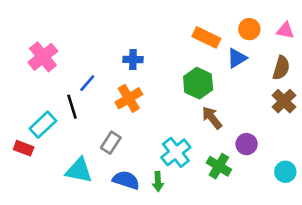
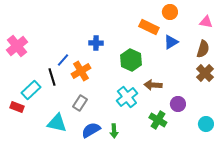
orange circle: (249, 29) -> (170, 12), moved
pink cross: (43, 57) -> (17, 46), moved
green hexagon: (198, 83) -> (131, 60), moved
orange cross: (129, 98) -> (81, 71), moved
brown arrow: (212, 118) -> (153, 85), turned -48
cyan cross: (176, 152) -> (127, 97), moved
blue semicircle: (126, 180) -> (91, 130), turned -48

